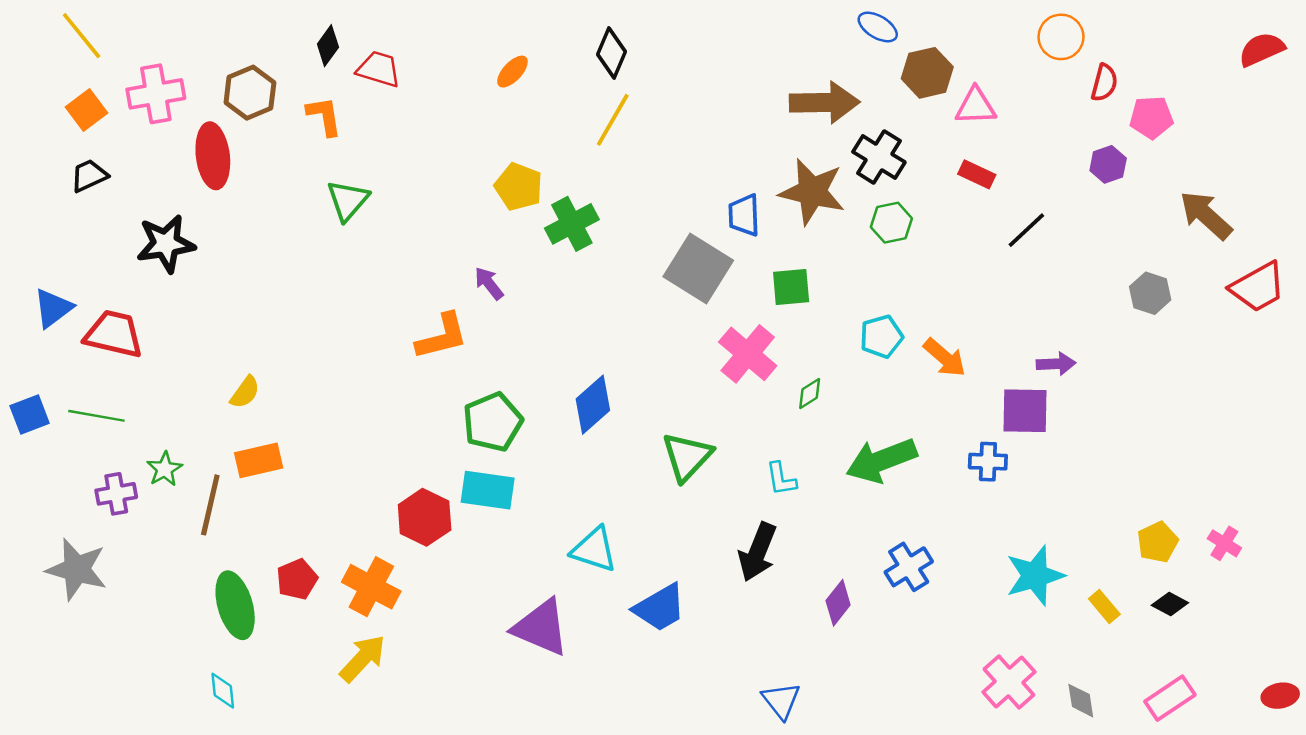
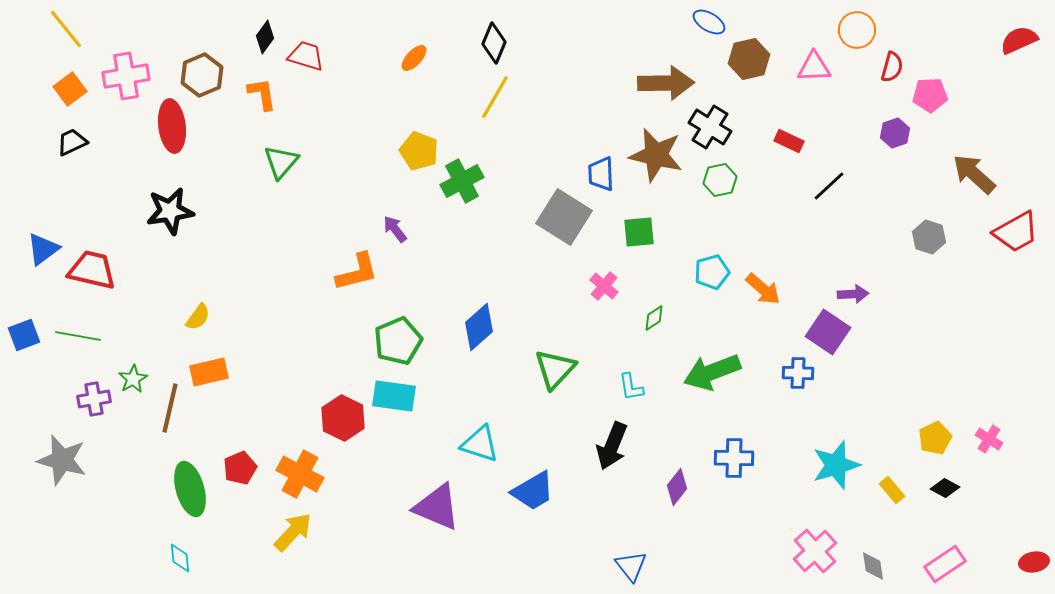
pink triangle: (976, 106) -> (814, 67), moved
black star: (166, 244) -> (170, 211), moved
pink cross: (748, 354) -> (604, 286), size x0.6
purple square: (1025, 411) -> (828, 332), turned 33
blue cross: (909, 567) -> (734, 458), turned 33

